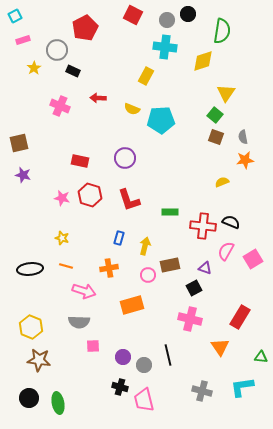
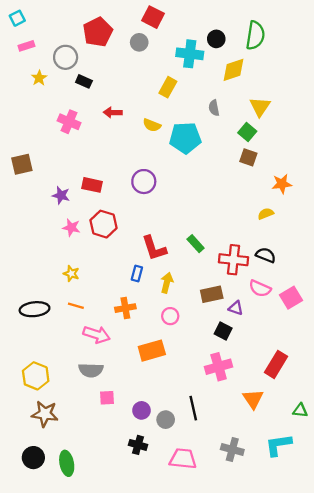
black circle: (188, 14) -> (216, 39), moved
gray circle: (167, 20) -> (139, 42), moved
gray semicircle: (243, 137) -> (214, 108), moved
purple star: (23, 175) -> (61, 195), moved
yellow semicircle: (222, 182) -> (266, 214), moved
red L-shape: (129, 200) -> (154, 248), moved
green rectangle: (170, 212) -> (196, 244), turned 49
pink semicircle: (226, 251) -> (260, 288), turned -96
brown rectangle: (170, 265) -> (212, 294), moved
black square: (194, 288) -> (223, 331), turned -35
pink cross: (190, 319) -> (219, 367), turned -30
pink trapezoid: (144, 400) -> (183, 459), moved, turned 110

